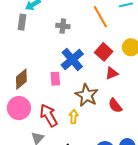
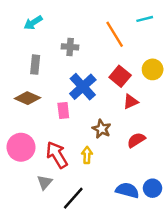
gray rectangle: (22, 22) -> (35, 65), moved
brown diamond: (21, 79) -> (28, 98), moved, turned 65
brown star: (87, 95) -> (102, 129), size x0.7
red semicircle: (115, 106) -> (136, 140), turned 98

